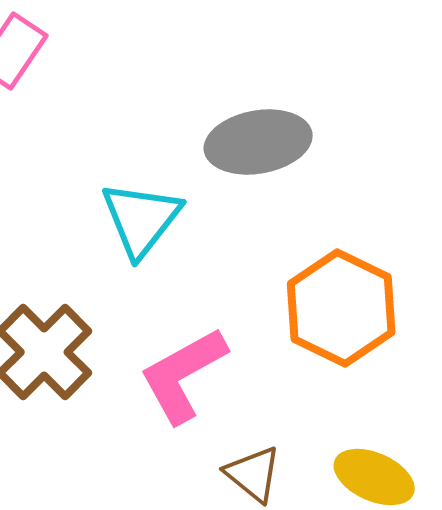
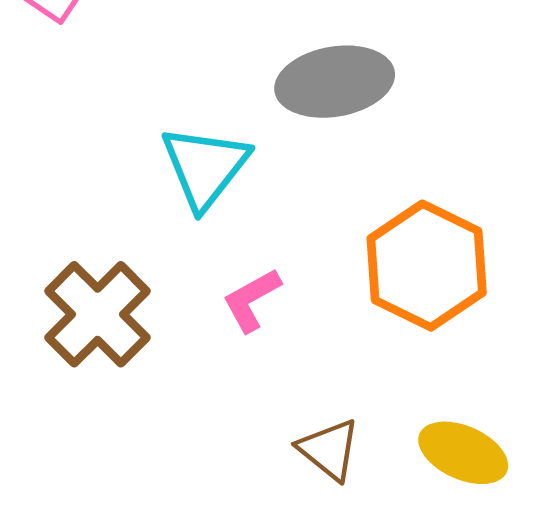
pink L-shape: (183, 375) -> (252, 300), moved, size x0.6

